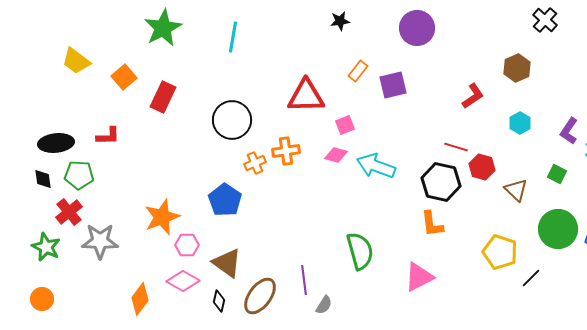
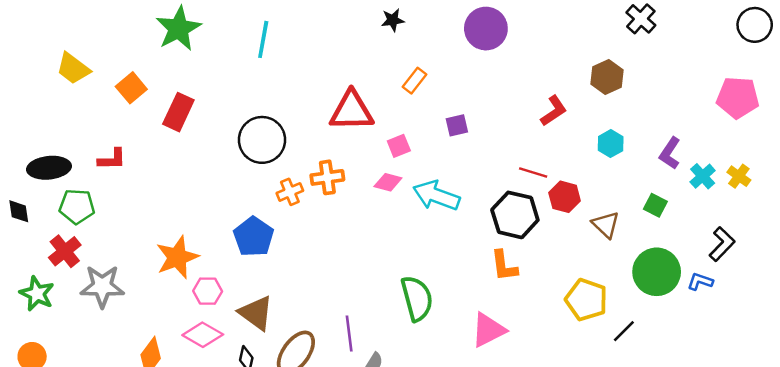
purple square: (393, 85) -> (457, 125), moved, size x0.7
black diamond: (43, 179) -> (19, 211), moved

